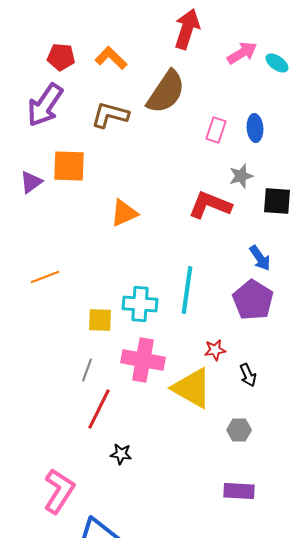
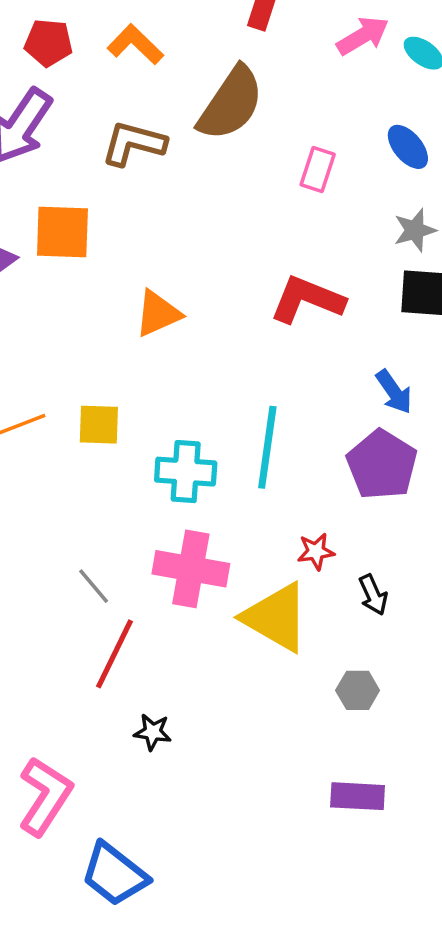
blue ellipse: (255, 128) -> (408, 147), moved, turned -36
gray star: (241, 176) -> (415, 230), moved
yellow square: (100, 320) -> (99, 425), moved
gray line: (87, 370) -> (94, 586), turned -60

